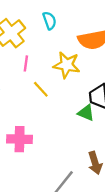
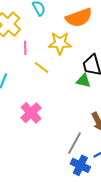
pink cross: (20, 139) -> (31, 113), turned -35

